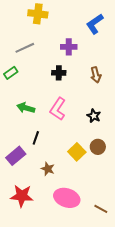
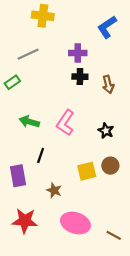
black cross: (59, 73) -> (80, 77), moved
yellow square: (77, 152) -> (87, 171), turned 30
purple rectangle: (16, 156) -> (18, 176), turned -60

